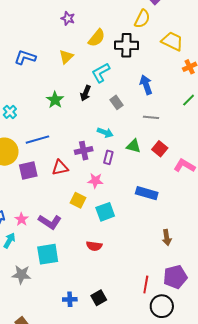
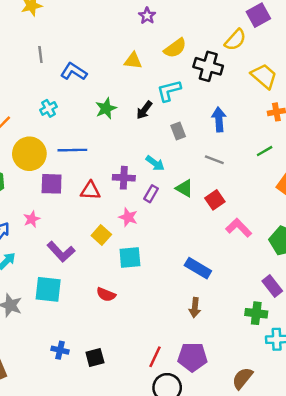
blue L-shape: (25, 57) -> (74, 72), moved
yellow triangle: (66, 57) -> (133, 61), turned 35
blue rectangle: (147, 193) -> (198, 268), moved
pink star: (22, 219) -> (32, 219), moved

